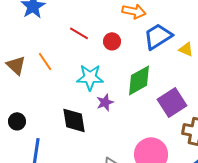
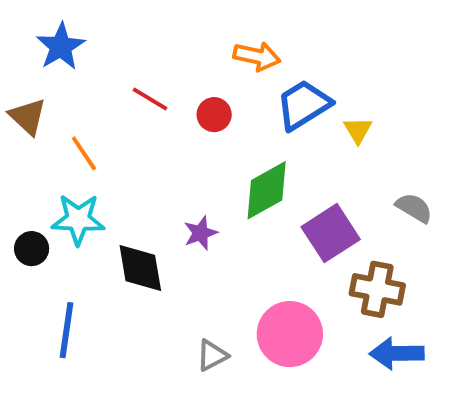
yellow triangle: (186, 49) -> (358, 130), turned 35
brown triangle: (16, 65) -> (28, 117), moved
cyan star: (90, 77) -> (78, 219), moved
black circle: (17, 121) -> (32, 249), moved

